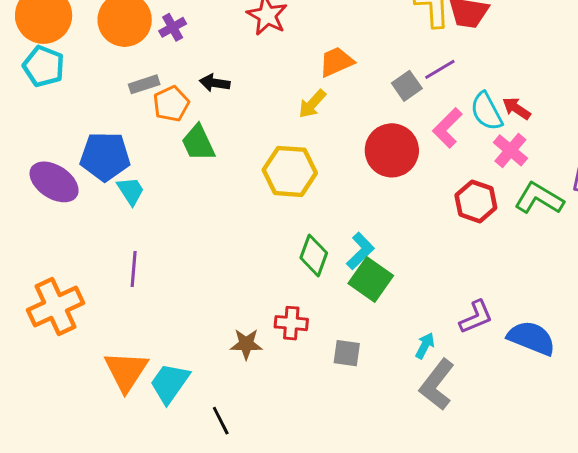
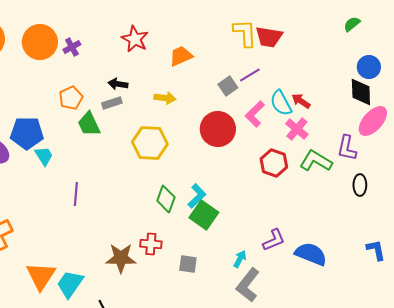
orange trapezoid: (336, 62) -> (181, 56), moved
black arrow: (215, 83) -> (118, 84), moved
gray rectangle: (144, 84) -> (112, 103), moved
yellow arrow: (312, 104) -> (165, 98), turned -125
purple line: (134, 269) -> (76, 194), moved
brown star: (246, 344) -> (121, 258), size x1.4

